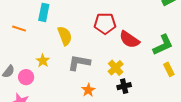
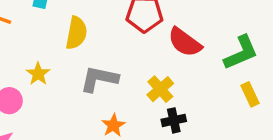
yellow semicircle: (65, 36) -> (76, 33), turned 30

